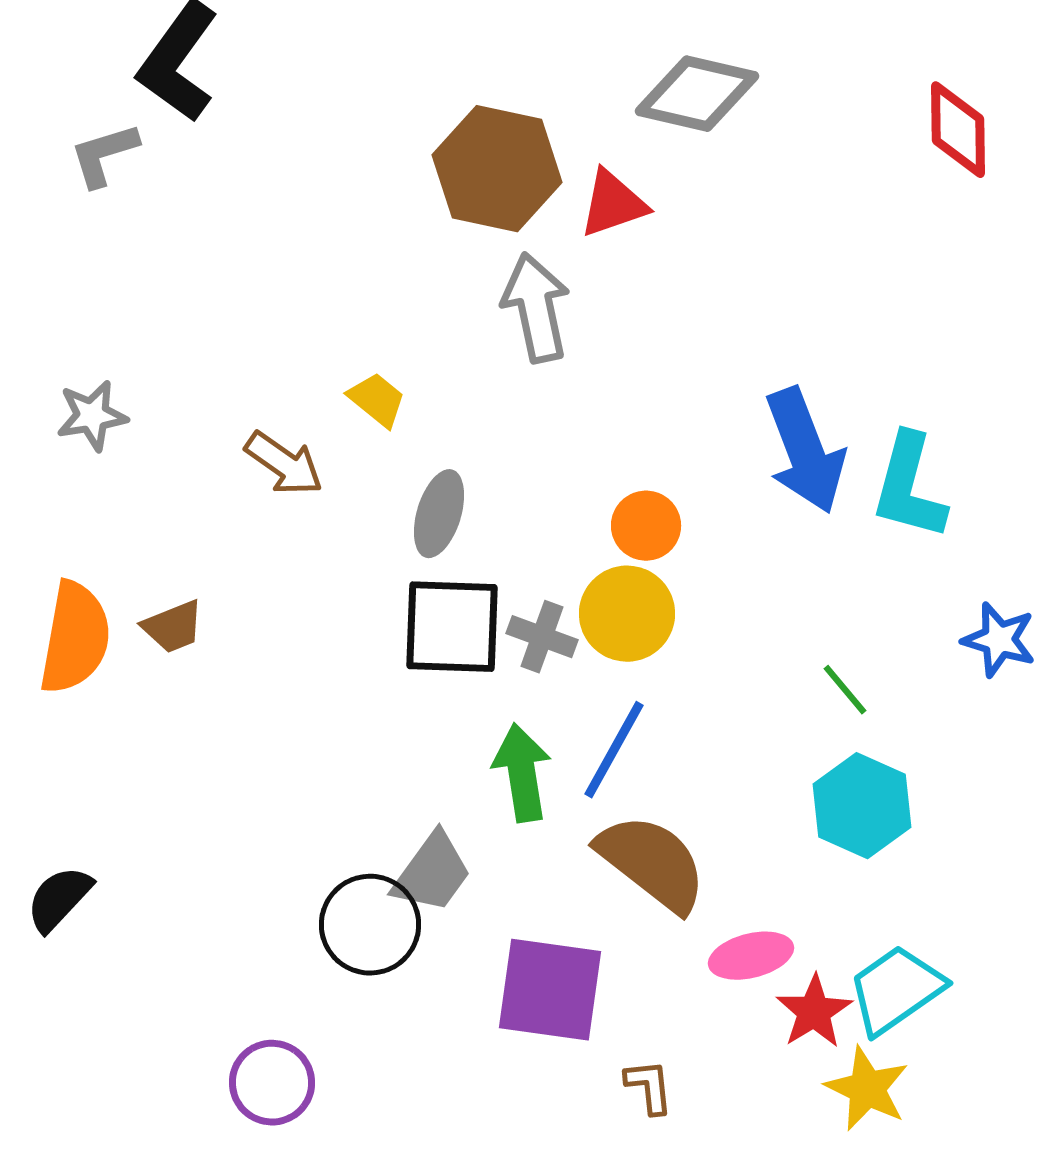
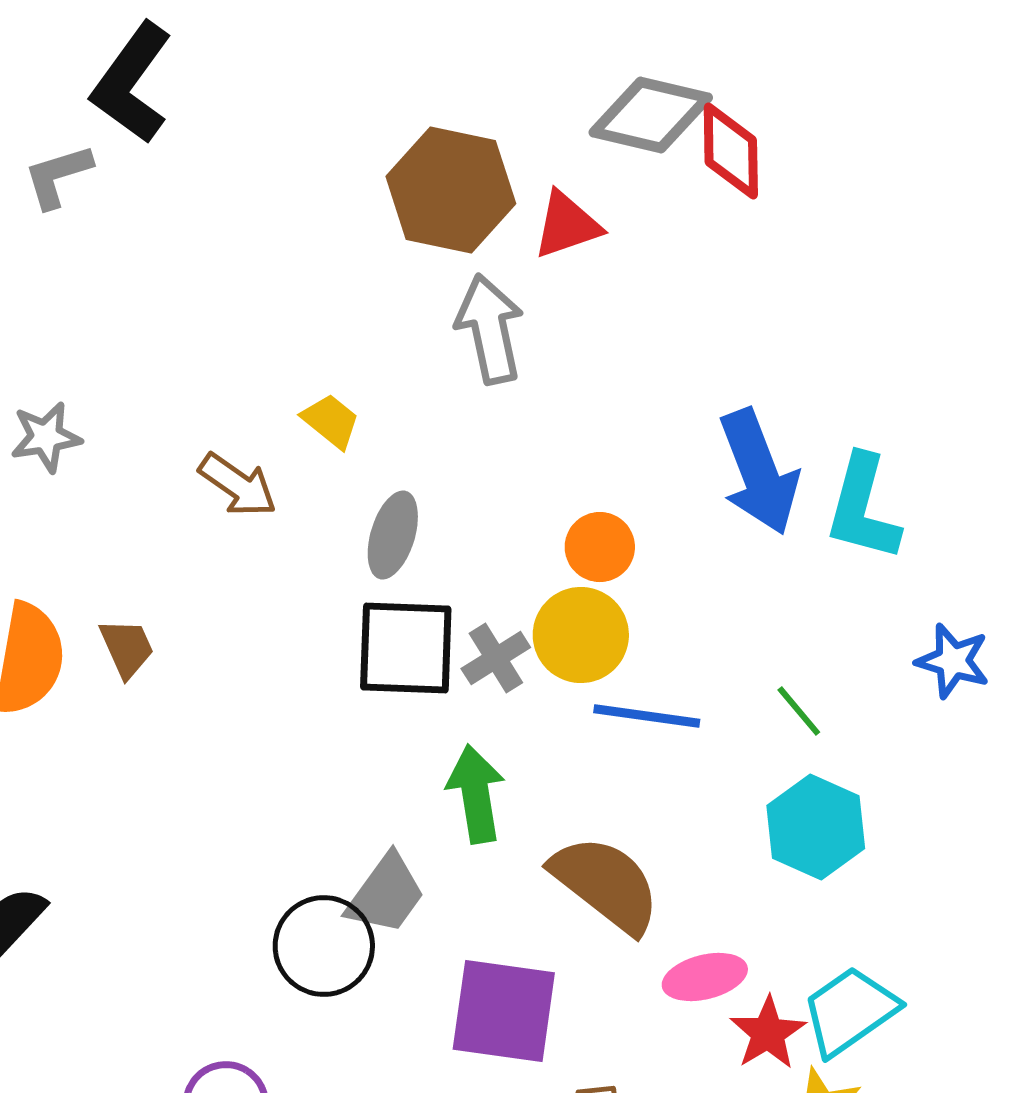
red diamond: (958, 130) -> (731, 151), moved
brown trapezoid: (173, 627) -> (127, 648), turned -92
gray cross: (542, 637) -> (496, 658), turned 38
blue line: (614, 750) -> (647, 716), moved, turned 69

